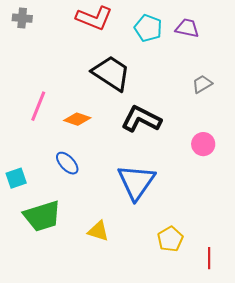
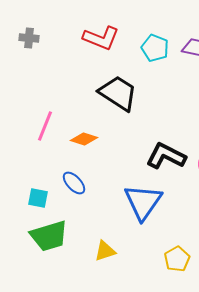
black L-shape: (141, 119) -> (166, 156), moved
cyan square: (16, 178) -> (38, 198), moved, turned 30
yellow triangle: (98, 231) -> (105, 251), turned -35

